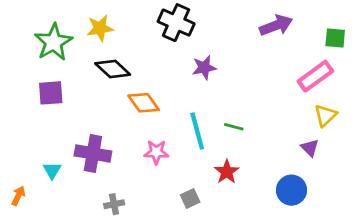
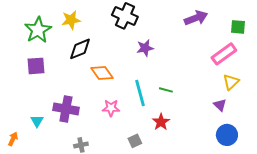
black diamond: (113, 69) -> (80, 49), turned -65
blue circle: (292, 190) -> (227, 135), moved

